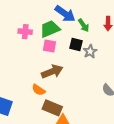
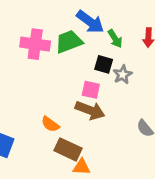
pink cross: (25, 32) -> (35, 44), size x1.5
pink square: (50, 46) -> (91, 90), moved
brown arrow: (52, 72) -> (90, 110), moved, turned 40

